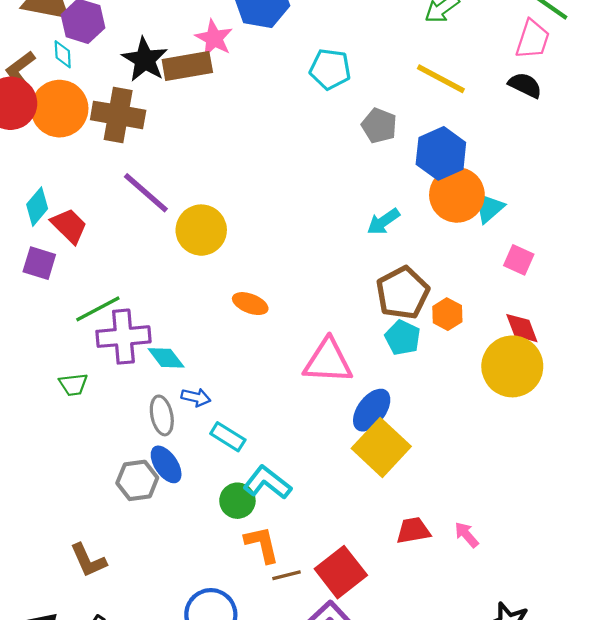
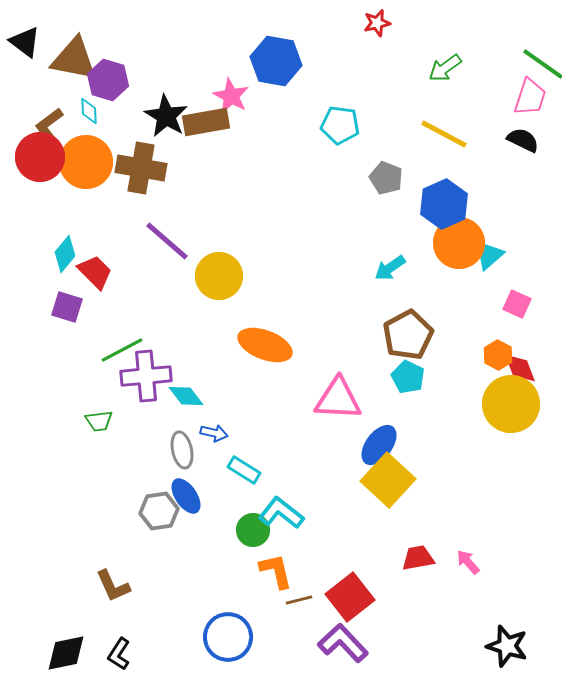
orange ellipse: (250, 304) -> (265, 345), size x1.6
orange hexagon: (447, 314) -> (498, 355), moved

